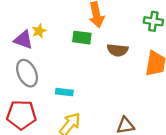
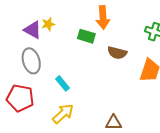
cyan rectangle: (64, 92) -> (63, 83), turned 35

